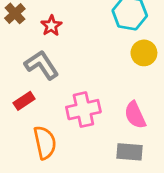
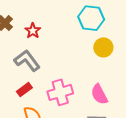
red rectangle: (24, 101) -> (24, 90), moved

